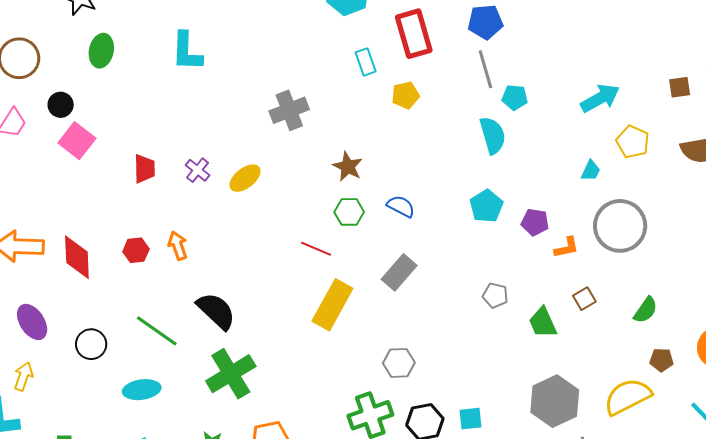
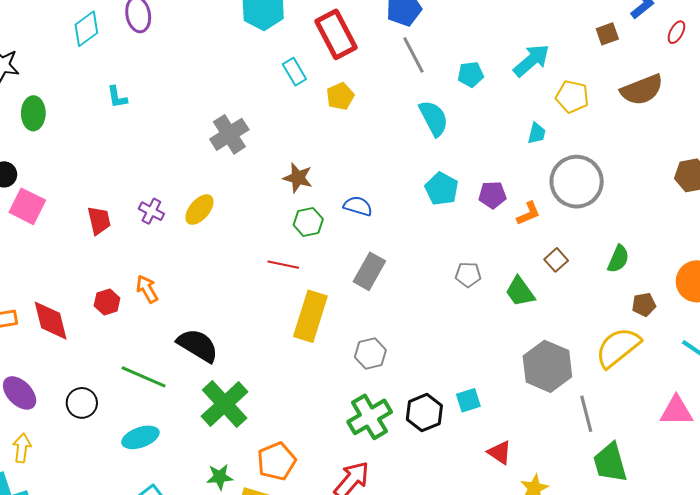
cyan L-shape: (187, 51) -> (117, 97), size x0.6
cyan pentagon: (515, 97) -> (471, 74), moved
gray hexagon: (399, 363) -> (370, 354), moved

